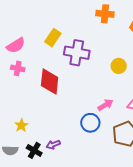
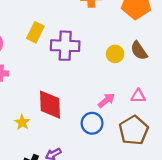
red diamond: (50, 82) -> (50, 105), moved
yellow star: (21, 125) -> (22, 122), moved

